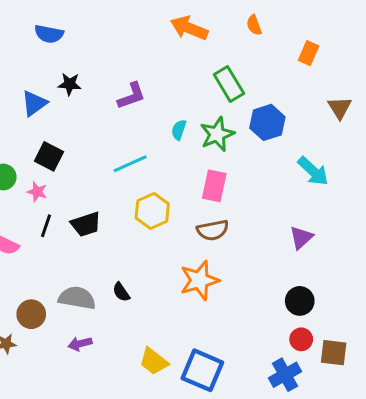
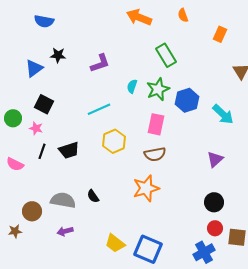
blue hexagon: (267, 122) -> (187, 100), moved

